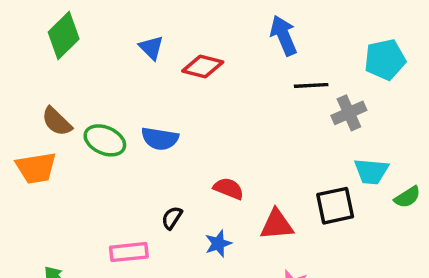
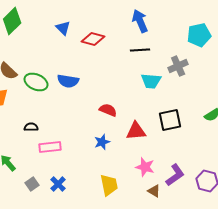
black line: (311, 85) -> (140, 50), moved
cyan trapezoid: (371, 171) -> (151, 81), moved
black semicircle: (172, 218) -> (31, 127), moved, turned 56

